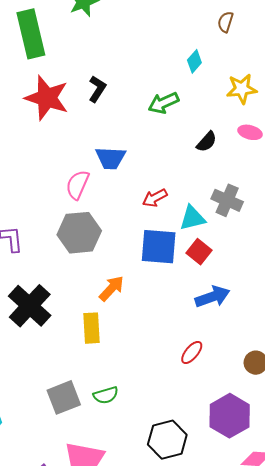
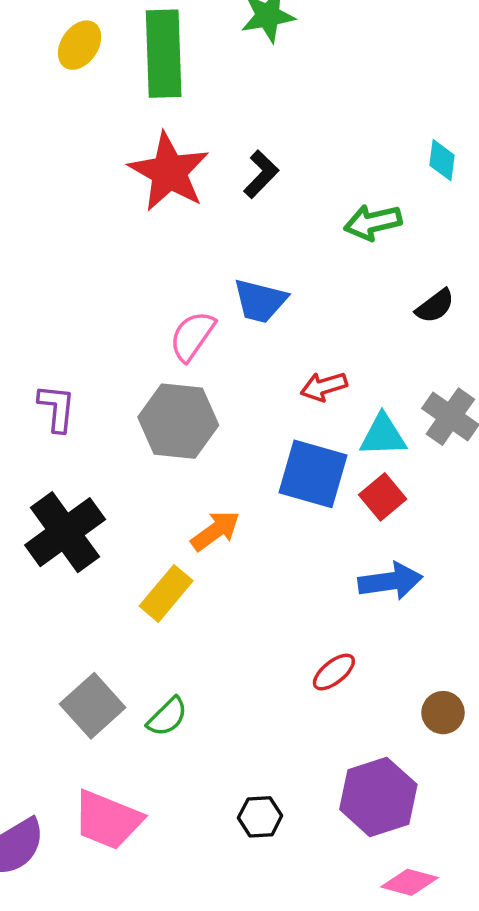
cyan diamond: (194, 61) -> (442, 160), turned -45
yellow rectangle: (92, 328) -> (166, 593), turned 32
green semicircle: (106, 395) -> (167, 717), turned -40
gray square: (64, 397) -> (93, 706), turned -32
black hexagon: (167, 440) -> (260, 817), size x0.6

